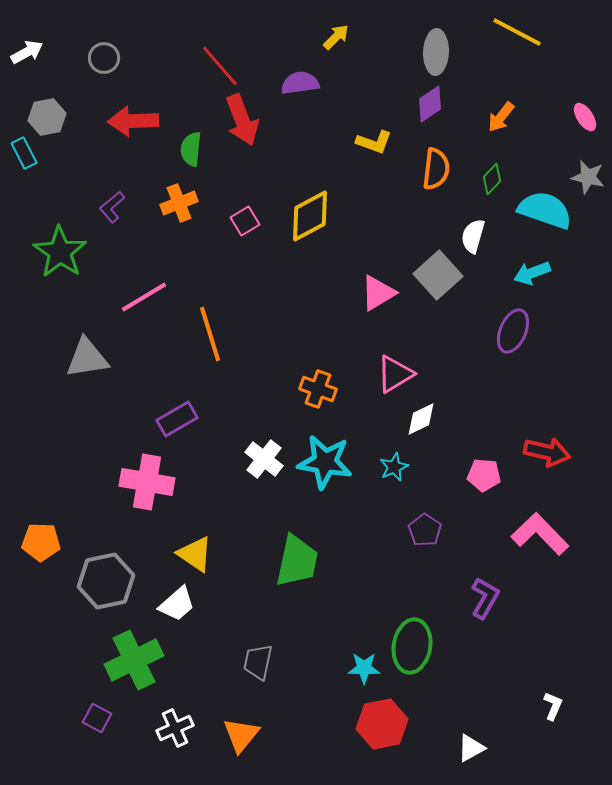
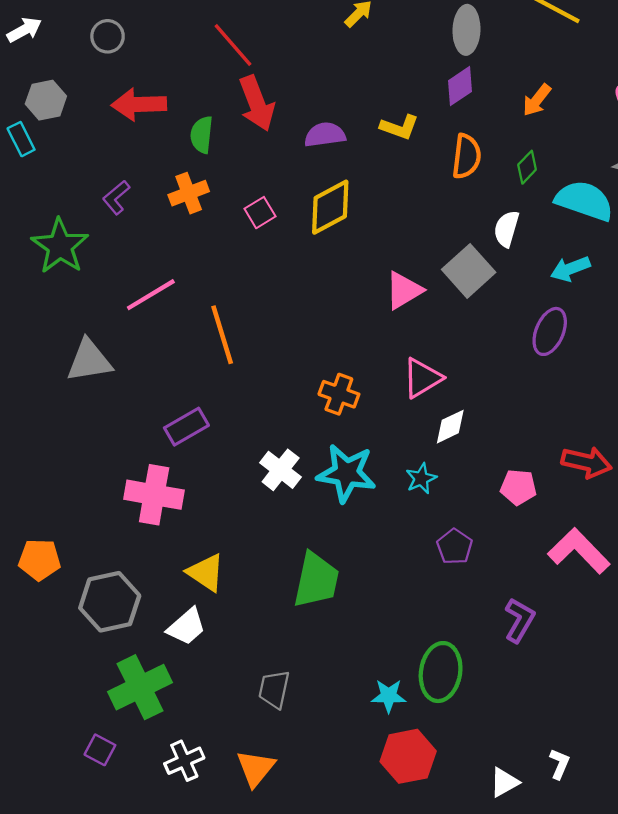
purple semicircle: (300, 83) -> (325, 135), moved
white L-shape: (553, 706) -> (559, 764), moved

